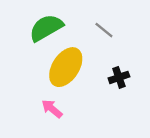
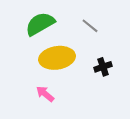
yellow ellipse: (66, 67) -> (57, 58), turned 48

